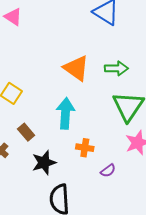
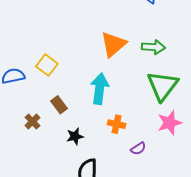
orange triangle: (76, 68) -> (113, 44), turned 40
black star: (44, 163) -> (75, 136), size x0.7

